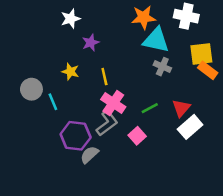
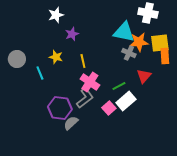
orange star: (143, 17) -> (139, 42), moved
orange rectangle: (208, 70) -> (165, 56), turned 49
gray circle: (31, 89) -> (17, 59), moved
cyan line: (53, 102) -> (40, 73), moved
red triangle: (181, 108) -> (144, 76), moved
white rectangle: (190, 127) -> (126, 101), moved

